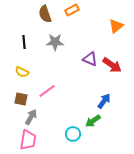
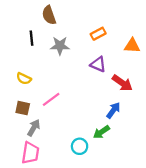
orange rectangle: (72, 10) -> (98, 34), moved
orange triangle: (116, 26) -> (132, 46), moved, turned 42
black line: (24, 42) -> (31, 38), moved
red arrow: (112, 65) -> (122, 83), moved

